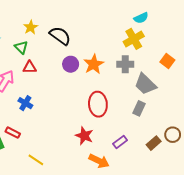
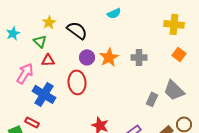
cyan semicircle: (141, 18) -> (114, 13), moved
yellow cross: (134, 39) -> (174, 24), moved, turned 36
gray trapezoid: (145, 84) -> (174, 90), moved
blue cross: (25, 103) -> (44, 94), size x1.6
red ellipse: (98, 104) -> (77, 82), moved

